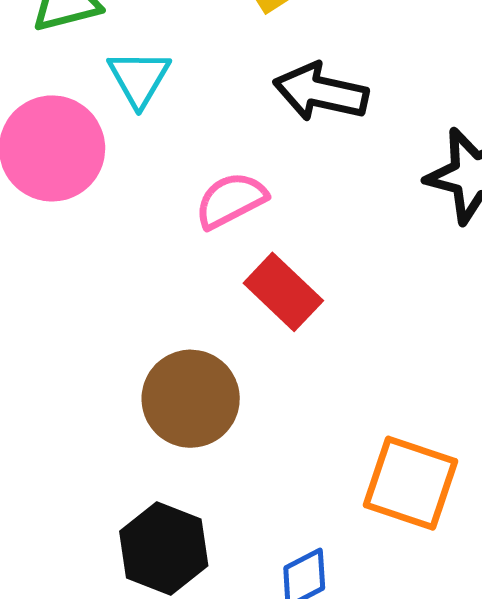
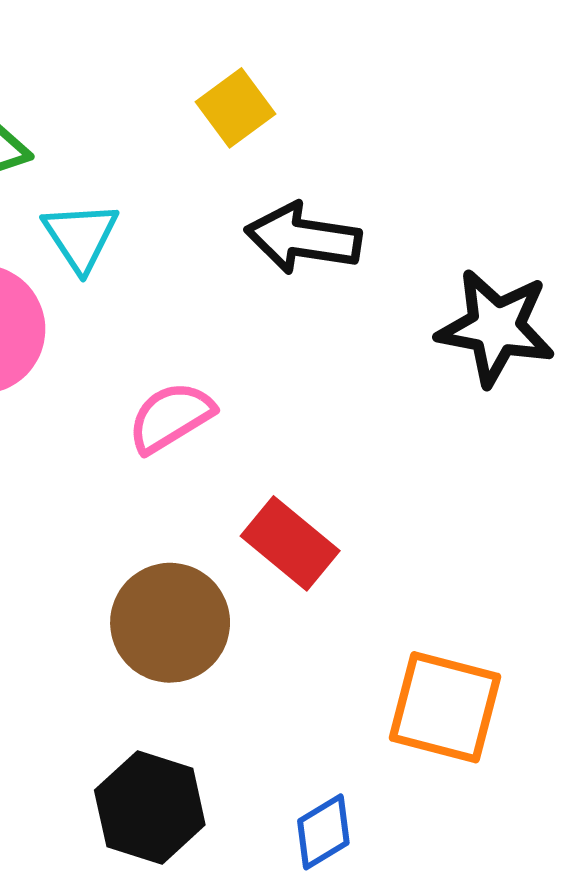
pink semicircle: (231, 200) -> (171, 417), moved
red rectangle: (283, 292) -> (290, 543), moved

